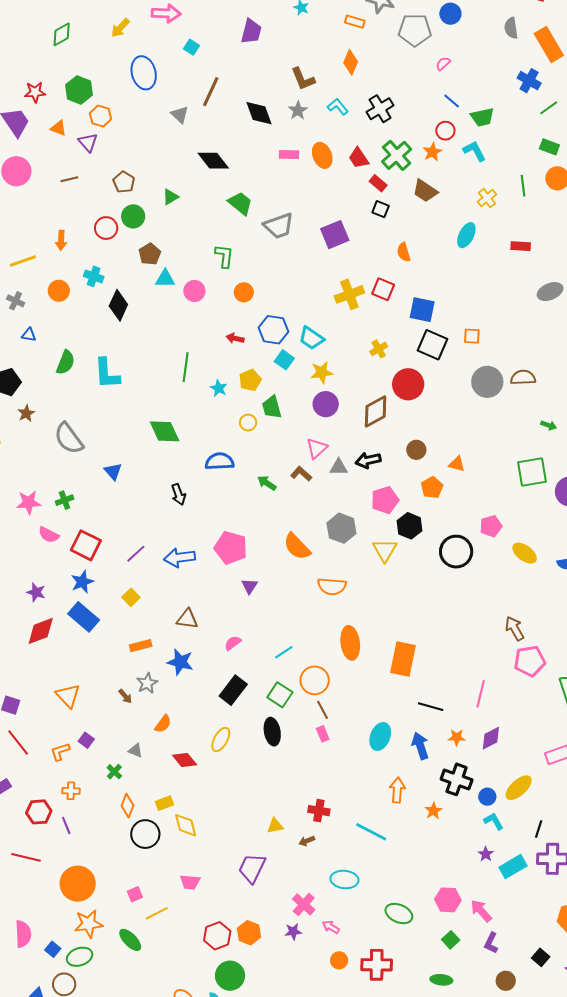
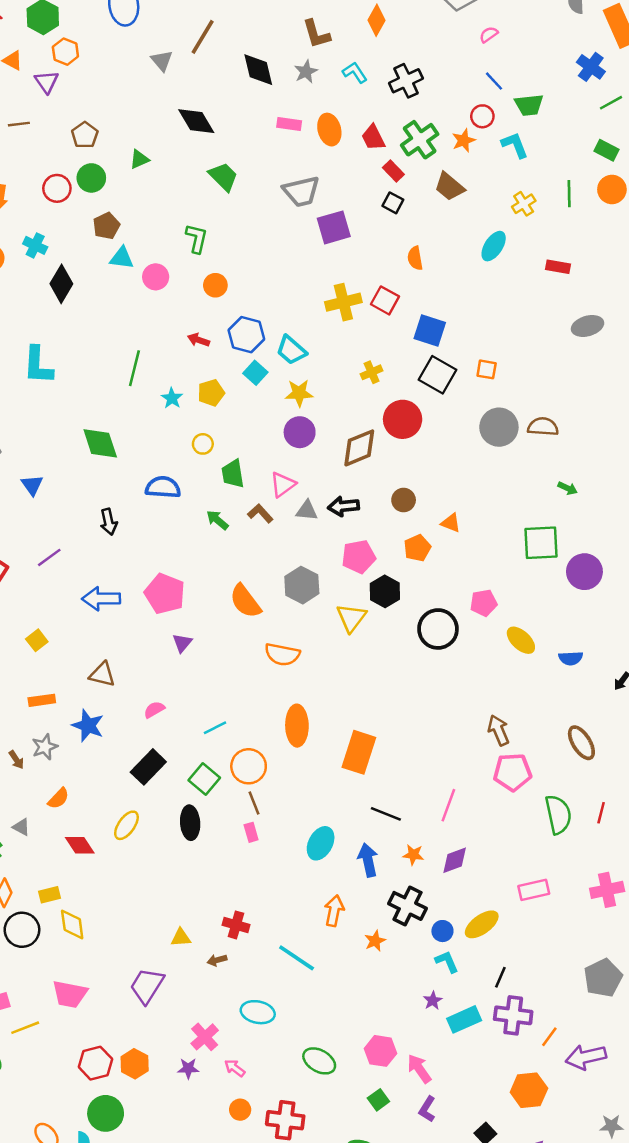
gray trapezoid: (279, 226) -> (301, 191), moved
green trapezoid: (272, 407) -> (233, 474), moved
purple line: (136, 554) -> (49, 557), moved
pink trapezoid: (190, 882) -> (70, 994), size x1.4

